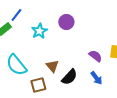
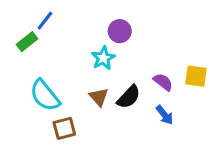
cyan star: (39, 31) -> (103, 58), moved
black semicircle: (69, 77) -> (129, 97), moved
brown square: (38, 85) -> (64, 128), moved

